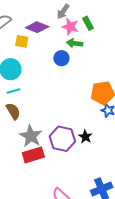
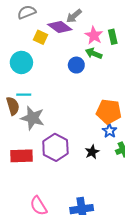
gray arrow: (63, 12) -> (74, 16), moved
cyan line: (13, 91) -> (24, 95), moved
gray star: (31, 136) -> (33, 118), moved, turned -30
black star: (85, 137) -> (92, 152), moved

